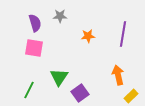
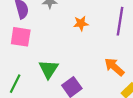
orange arrow: (118, 75) -> (114, 67), turned -36

